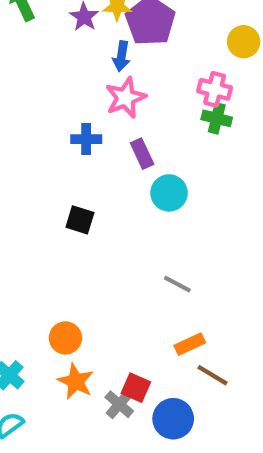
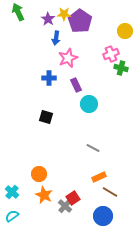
blue arrow: (121, 56) -> (56, 38), moved
pink cross: (215, 89) -> (111, 54), turned -35
green cross: (217, 118) -> (121, 68), moved
red square: (136, 388) -> (73, 198), turned 32
blue circle: (173, 419) -> (103, 216), moved

